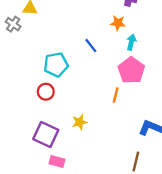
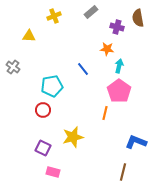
gray cross: (13, 24) -> (13, 67), moved
yellow star: (80, 122) -> (73, 137), size x1.5
purple square: (46, 134) -> (43, 148), size x0.7

